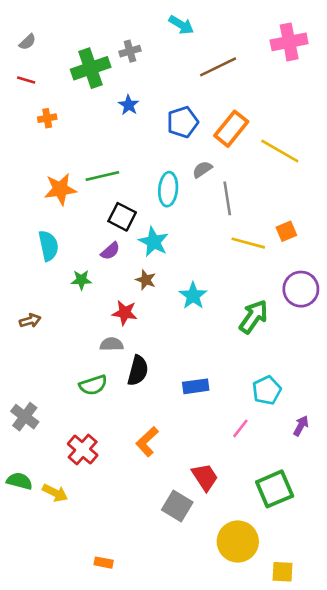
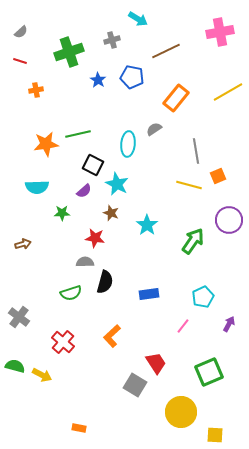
gray cross: (130, 51) -> (112, 40), moved
blue pentagon: (183, 122) -> (132, 77), moved, turned 30
yellow line: (280, 151) -> (228, 92), moved, turned -60
gray line: (227, 198) -> (196, 151), moved
cyan semicircle: (48, 246) -> (37, 187), turned 100

